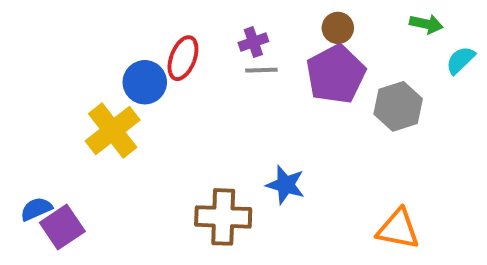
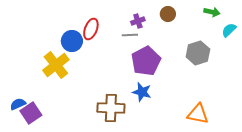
purple cross: (253, 42) -> (138, 21), moved
purple pentagon: (336, 74) -> (146, 61), moved

